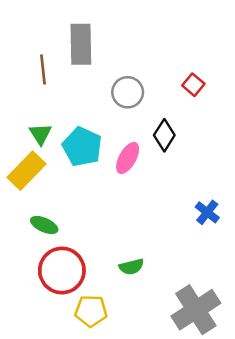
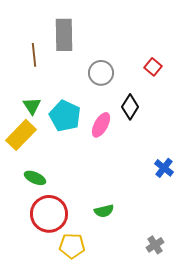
gray cross: (196, 310) -> (155, 245), size x0.5

